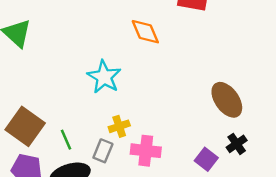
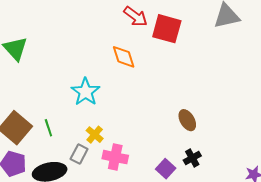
brown ellipse: (227, 100) -> (187, 120), size x0.7
yellow cross: (119, 126) -> (95, 135), turned -36
green line: (66, 140) -> (48, 128), moved

